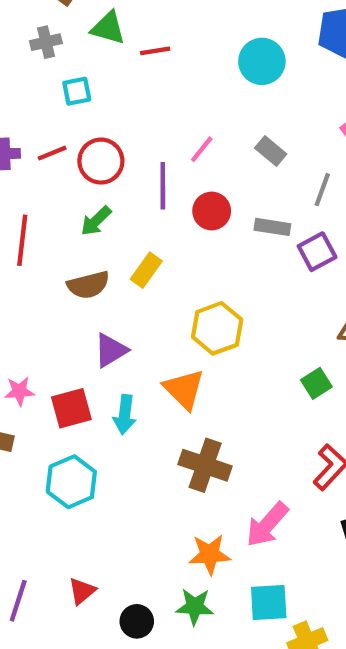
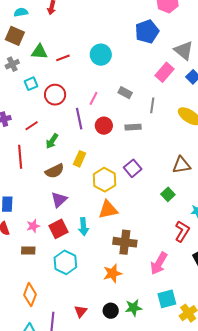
cyan circle: (262, 61) -> (101, 55), moved
red line: (52, 153) -> (32, 126), moved
red circle: (101, 161) -> (55, 95), moved
purple square: (317, 252) -> (133, 168), moved
yellow hexagon: (217, 328) -> (104, 180), moved
purple triangle: (111, 350) -> (59, 200), moved
orange triangle: (184, 389) -> (108, 210), turned -45
orange star: (210, 554) -> (112, 273), moved
black circle: (137, 621) -> (111, 311), moved

